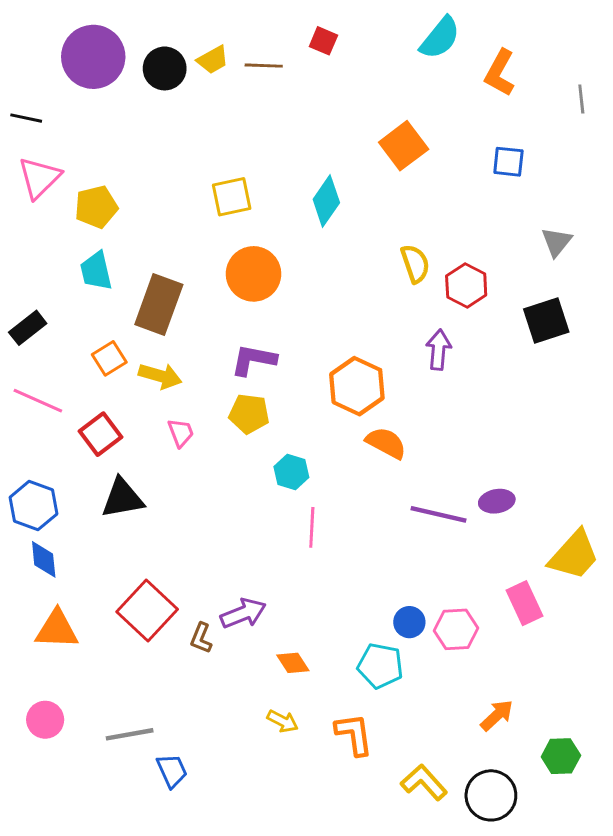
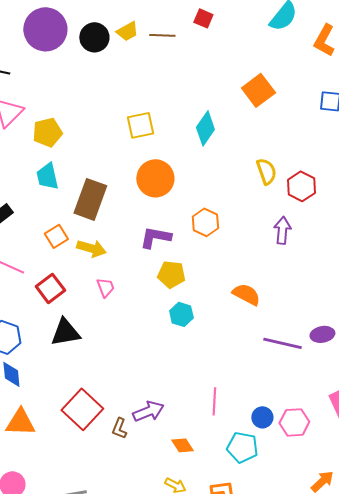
orange hexagon: (357, 386) -> (205, 222), moved, size x0.7
yellow pentagon: (249, 414) -> (171, 274), moved
pink line: (312, 527) -> (214, 401), moved

